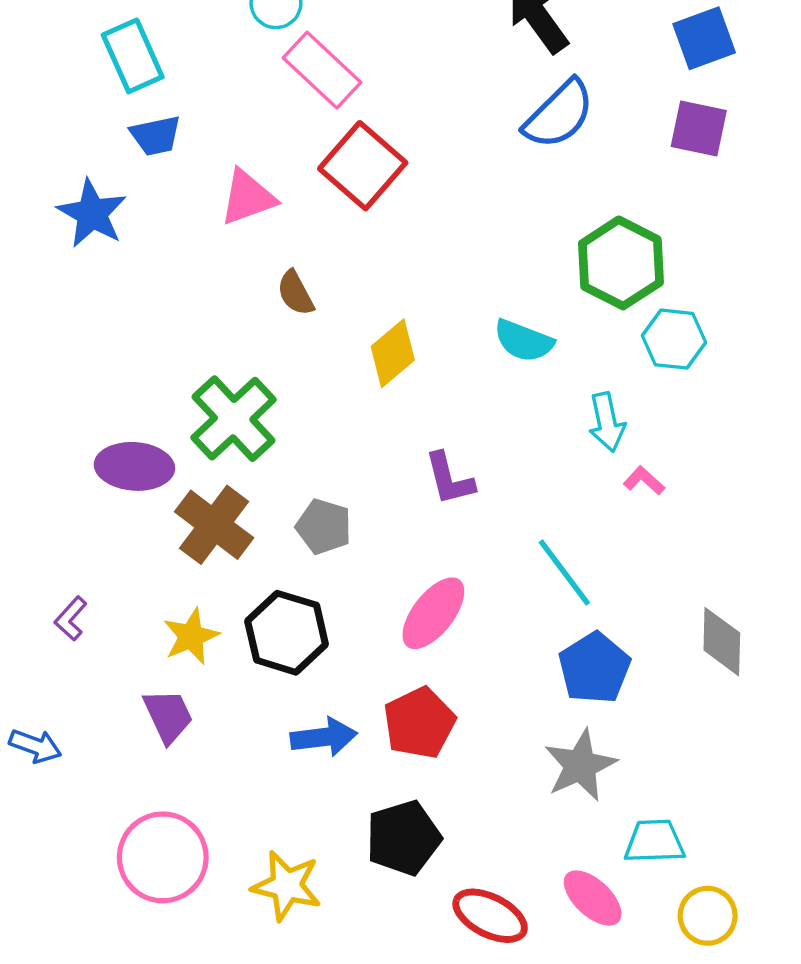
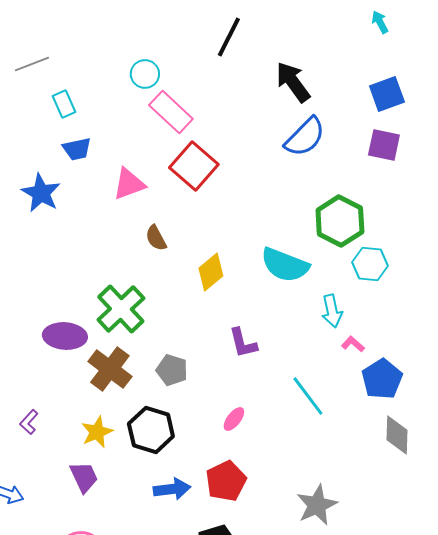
cyan rectangle: (133, 56) -> (64, 104), size x0.7
cyan semicircle: (524, 341) -> (285, 265), size x1.4
pink ellipse: (433, 613) -> (234, 419), size x0.6
blue pentagon: (594, 668) -> (382, 379), moved

